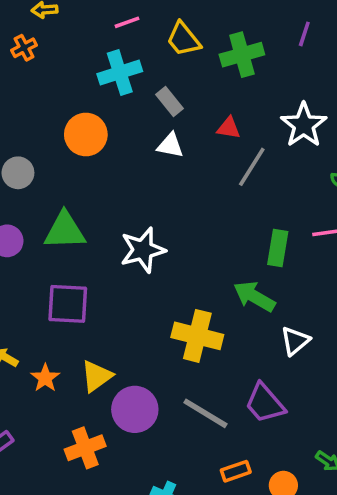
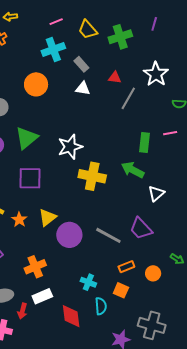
green triangle: (65, 231) -> (27, 138), turned -35
yellow cross: (197, 336) -> (92, 176), moved
orange cross: (85, 448) -> (35, 267), moved

